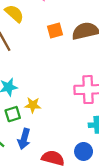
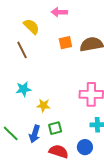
green square: (13, 114) -> (55, 128), moved

